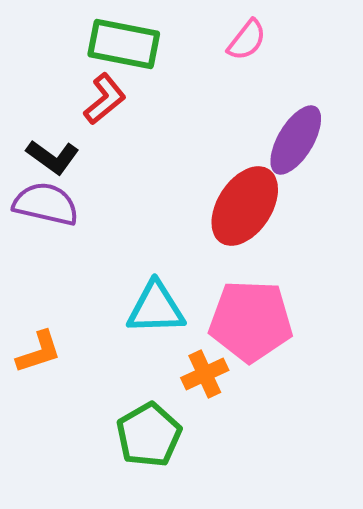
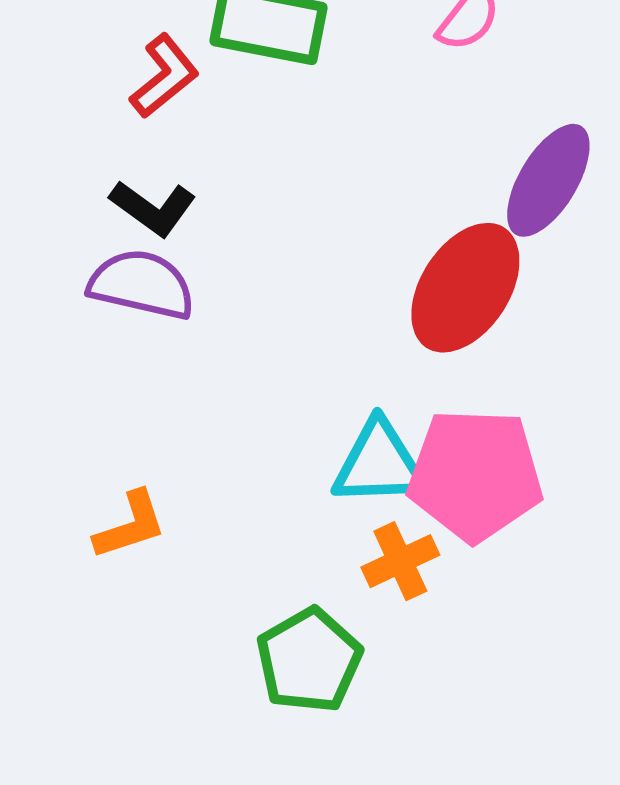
red L-shape: (105, 99) -> (164, 76), moved
cyan triangle: (156, 308) -> (379, 463), moved

